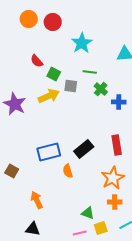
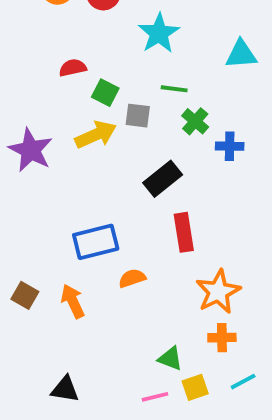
red semicircle: (37, 61) -> (73, 68), turned 120
red rectangle: (117, 145) -> (184, 232), moved
black rectangle: (84, 149) -> (163, 179), moved
brown square: (12, 171) -> (25, 295), moved
orange semicircle: (68, 171) -> (132, 278), turned 88
orange arrow: (37, 200) -> (73, 301), moved

